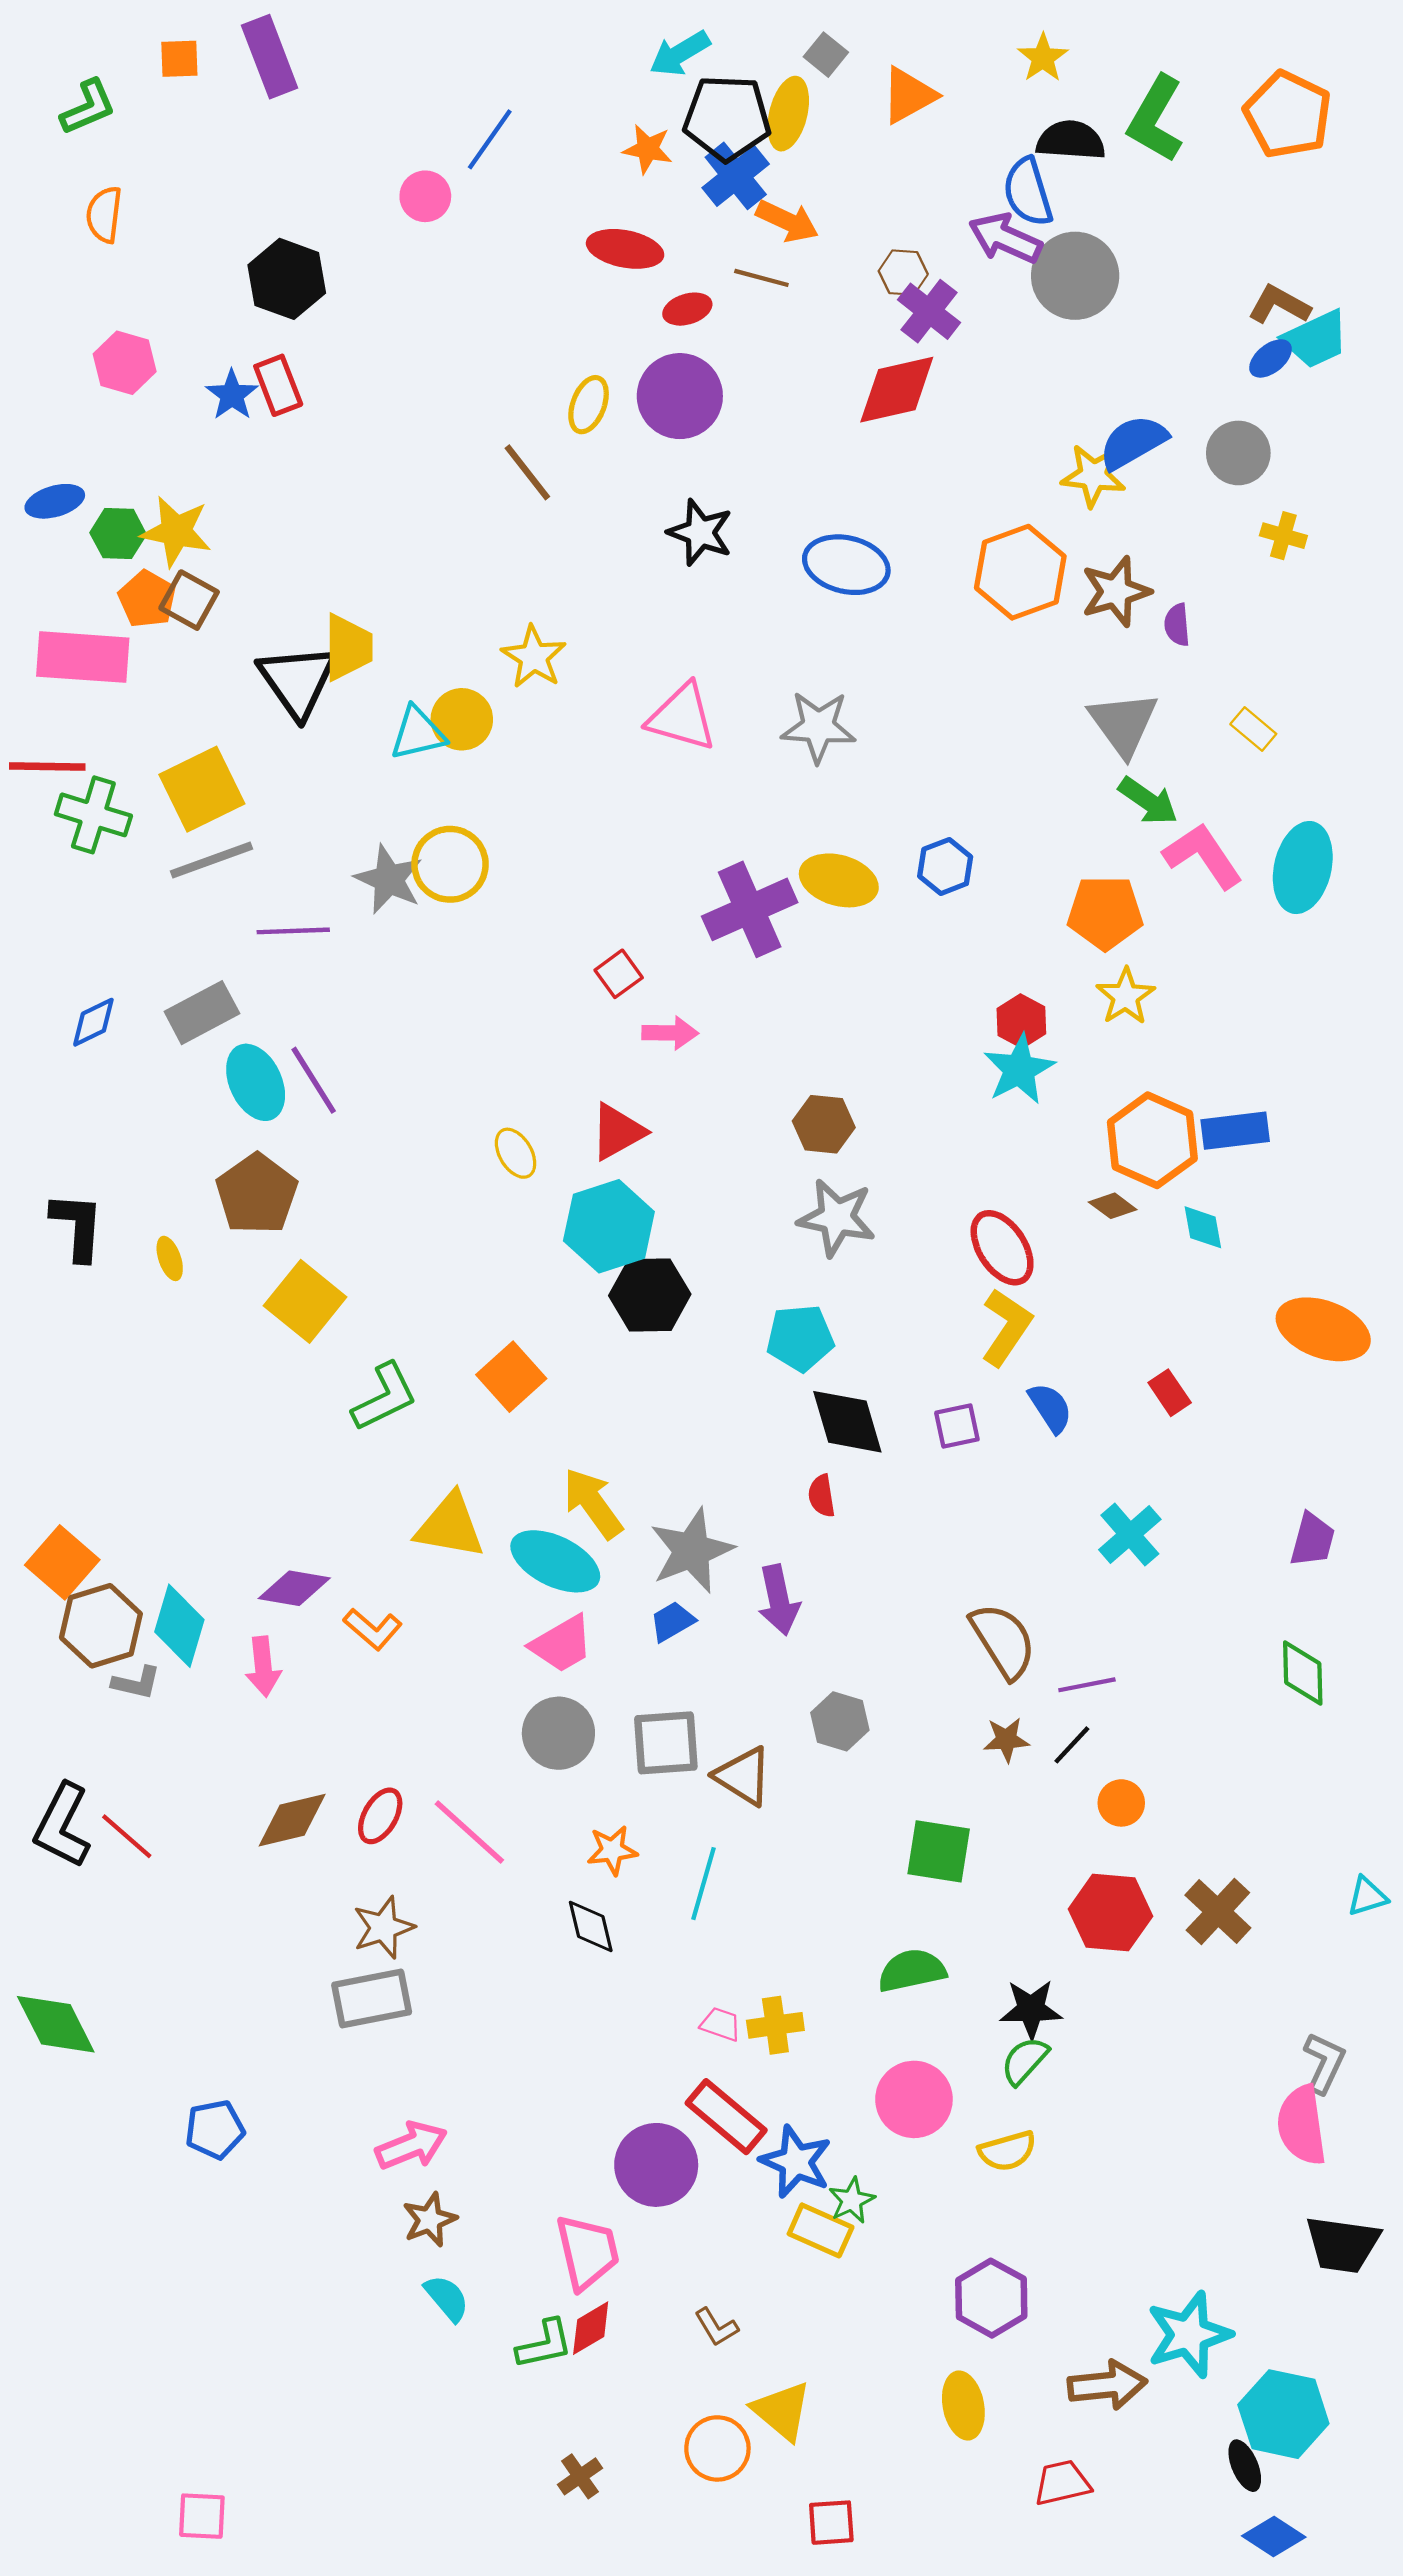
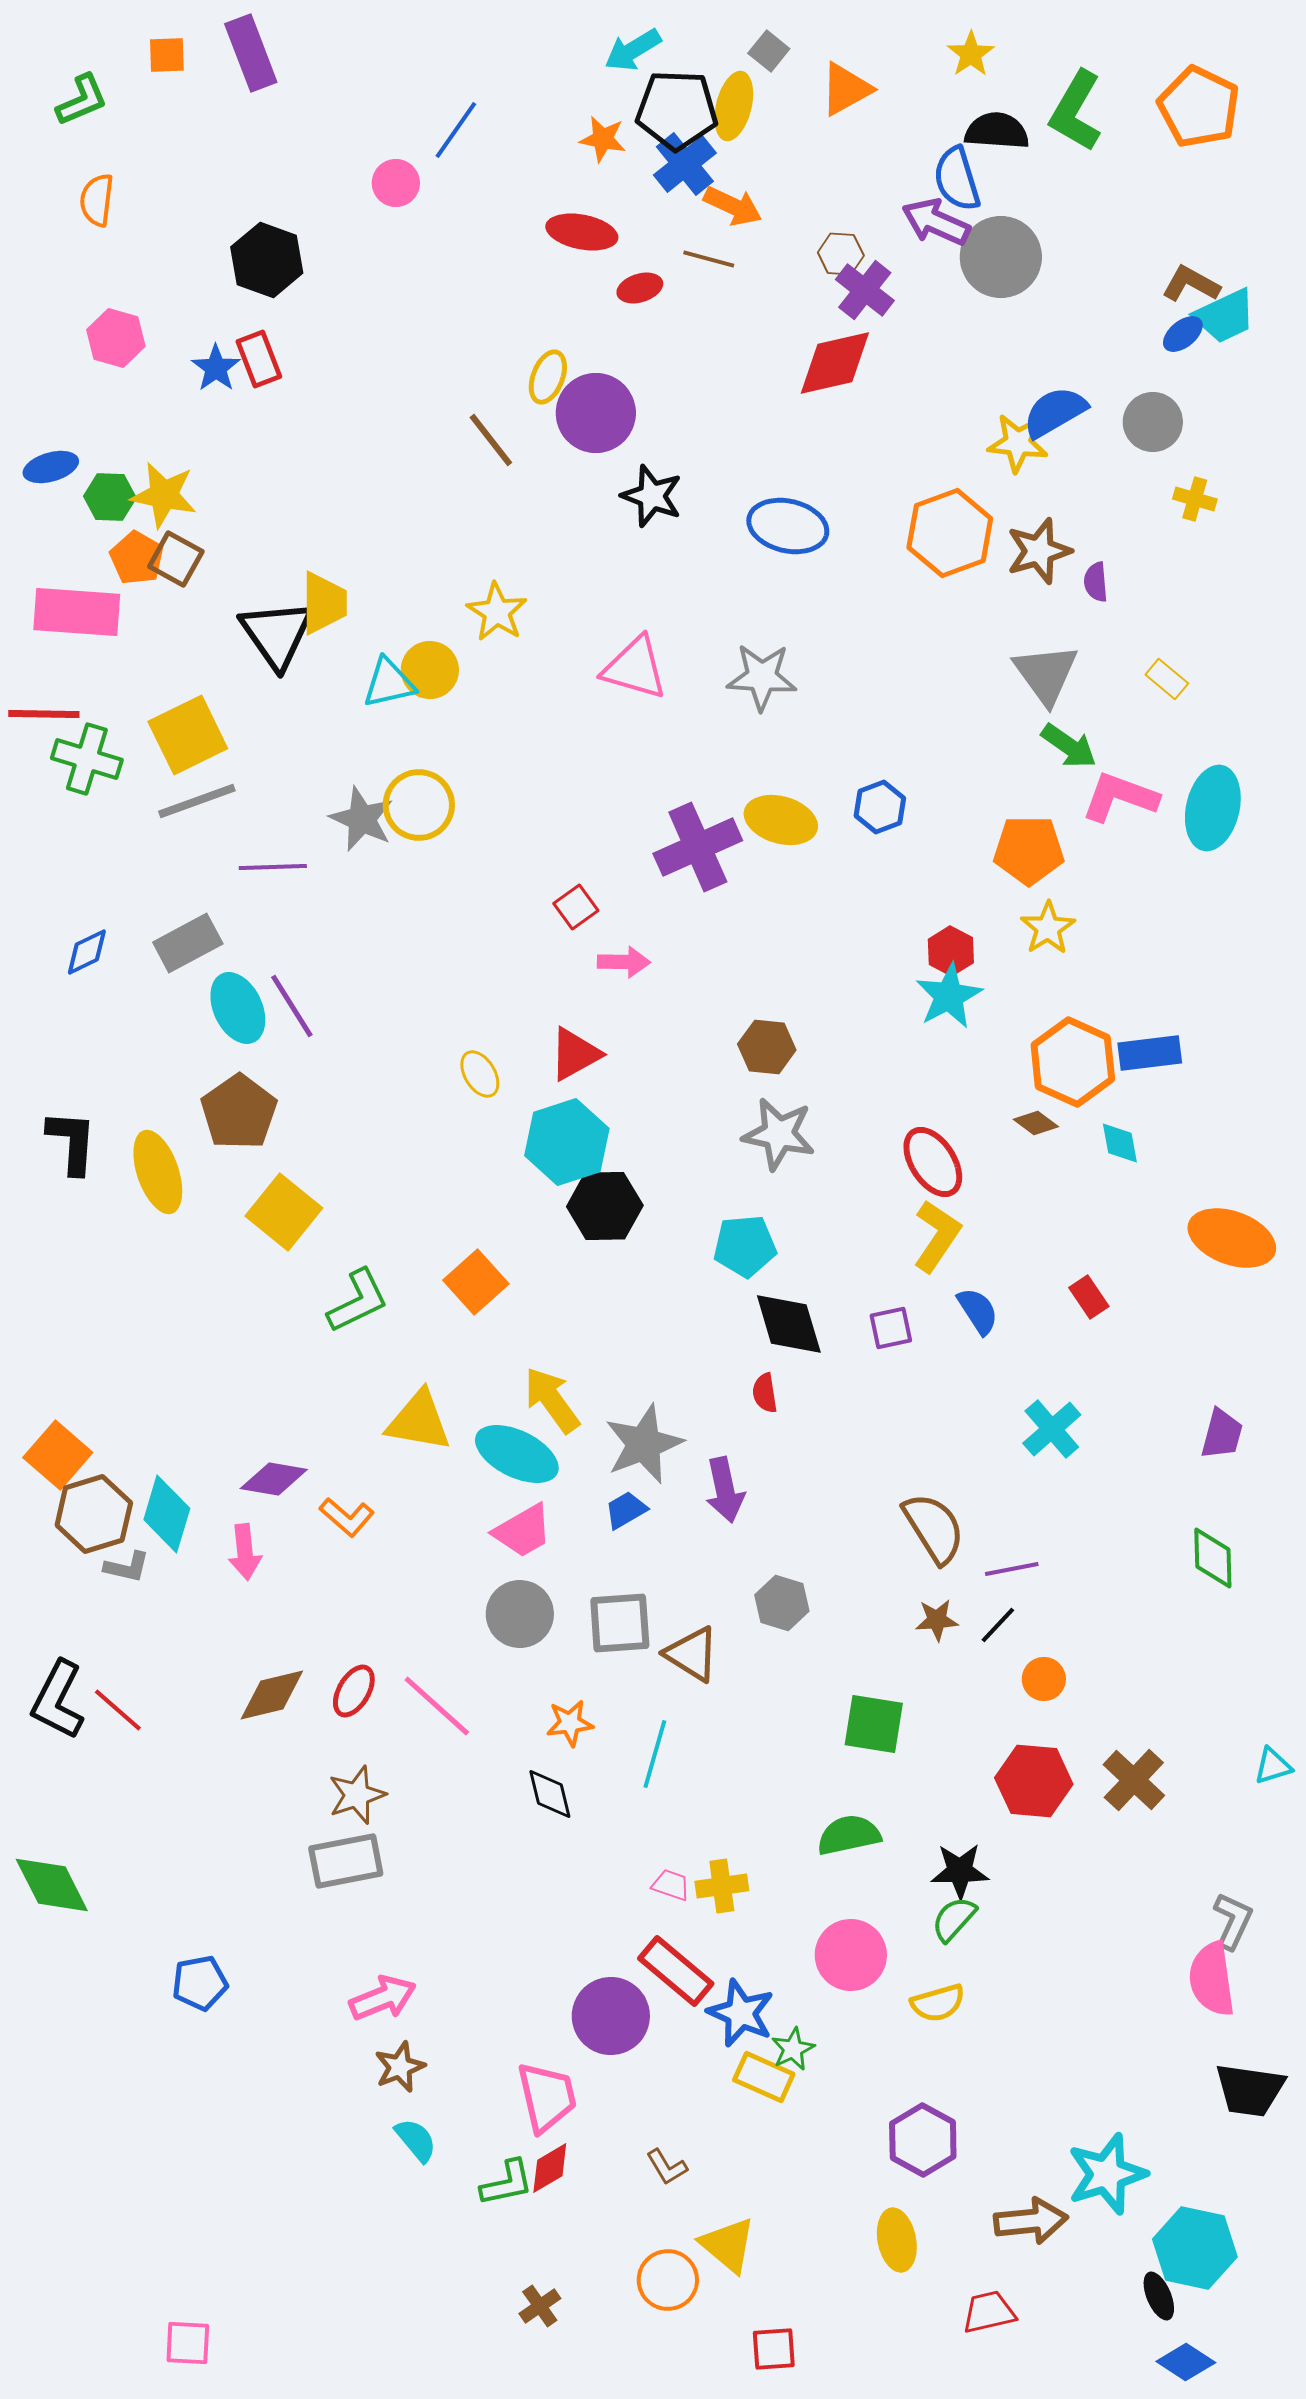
purple circle: (680, 396) -> (596, 413), moved
pink L-shape: (1203, 856) -> (1120, 797), turned -36
yellow ellipse: (170, 1258) -> (158, 1172), size x2.0

